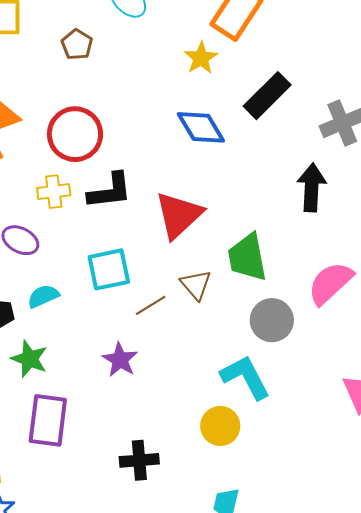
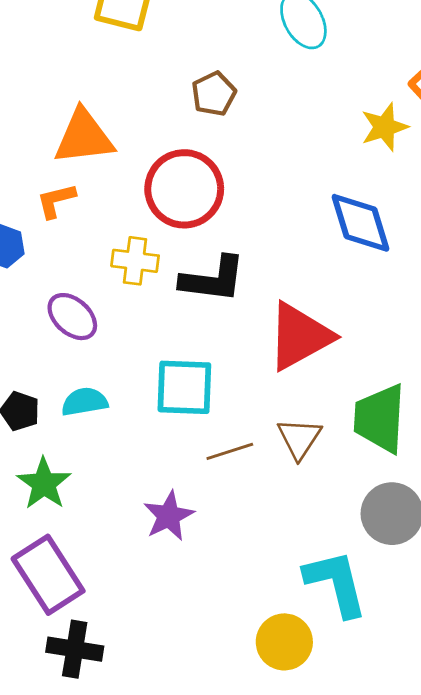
brown pentagon: (77, 44) -> (214, 94), moved
purple rectangle: (48, 420) -> (48, 575), turned -54
black cross: (139, 460) -> (75, 649), moved

